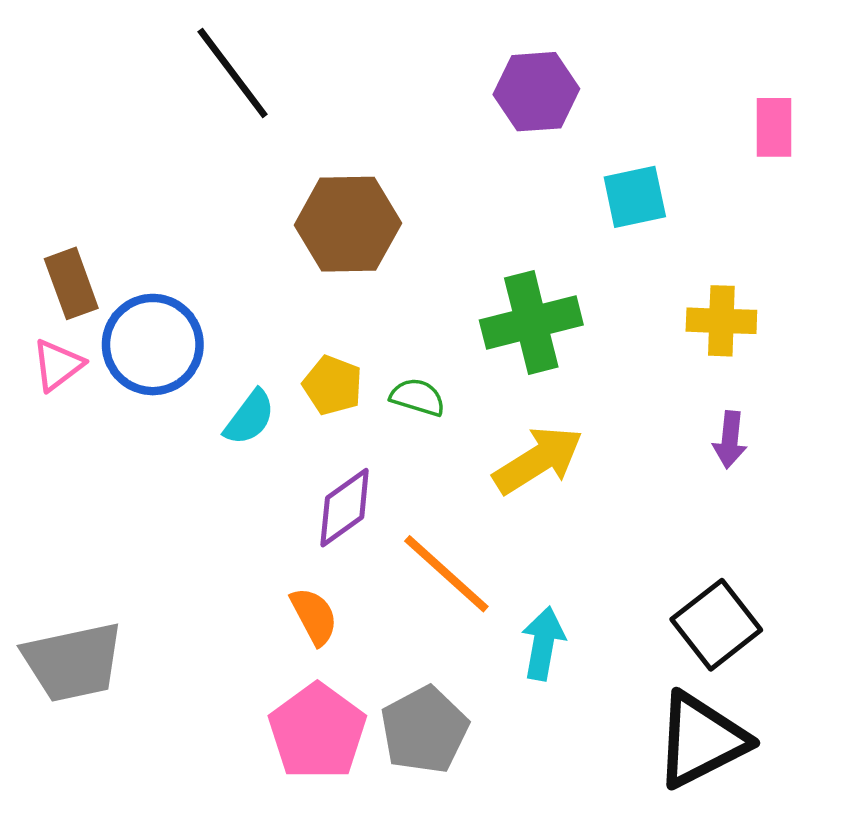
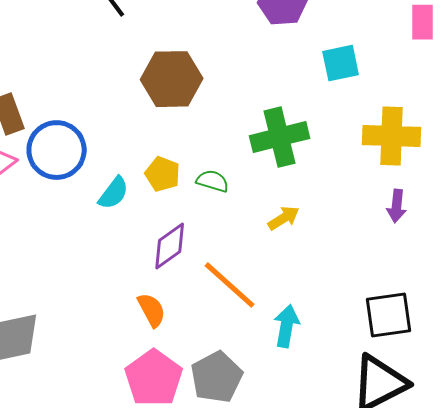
yellow cross: (721, 321) -> (392, 136), size x1.4
yellow arrow: (538, 460) -> (284, 218), size x0.6
black square: (716, 625) -> (389, 315), turned 30

